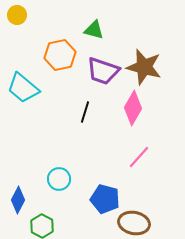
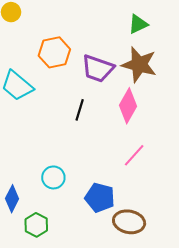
green triangle: (94, 30) -> (138, 24), moved, turned -40

